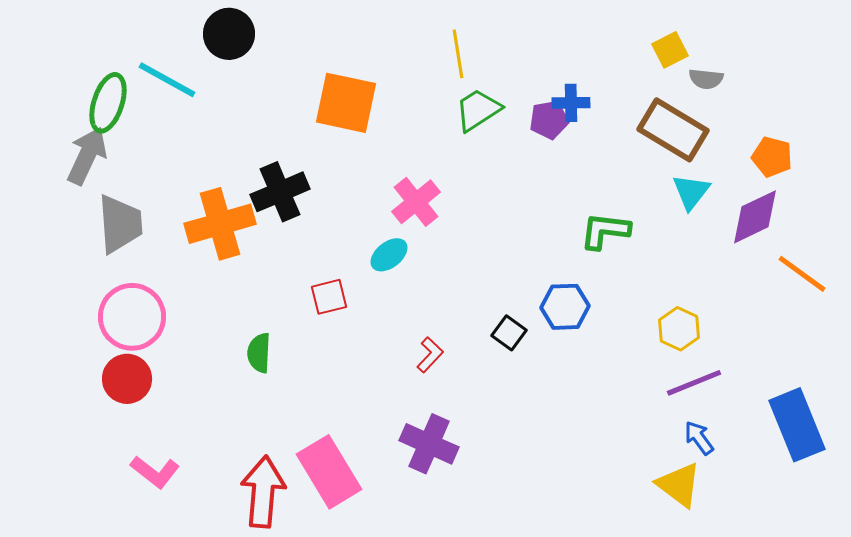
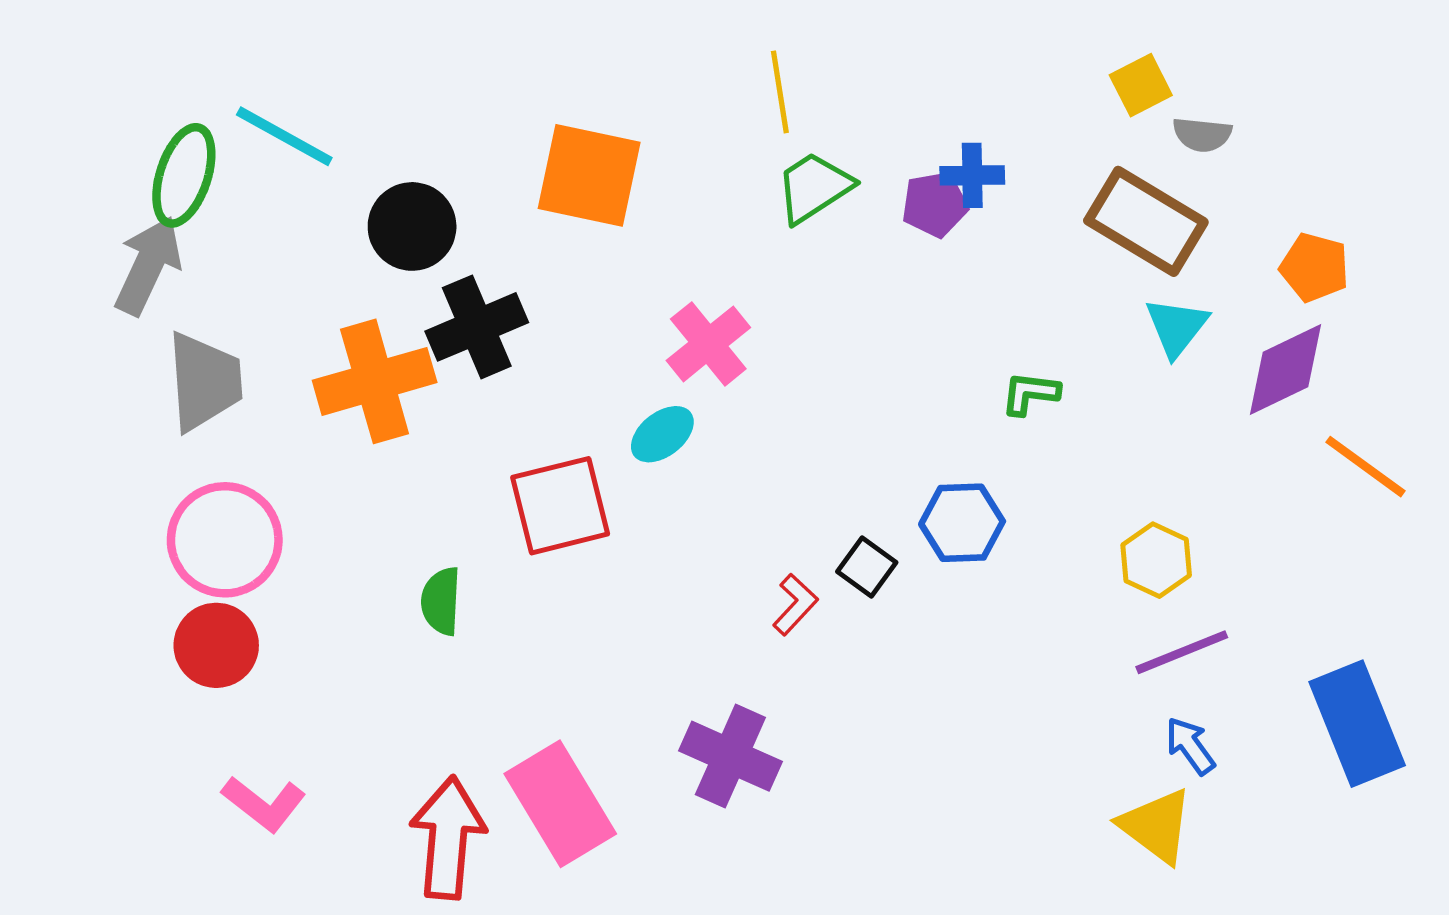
black circle: (229, 34) -> (412, 226), moved
green L-shape: (605, 231) -> (1030, 393), size x0.7
red square: (329, 297) -> (560, 506), size x1.6
red L-shape: (430, 355) -> (795, 604), moved

